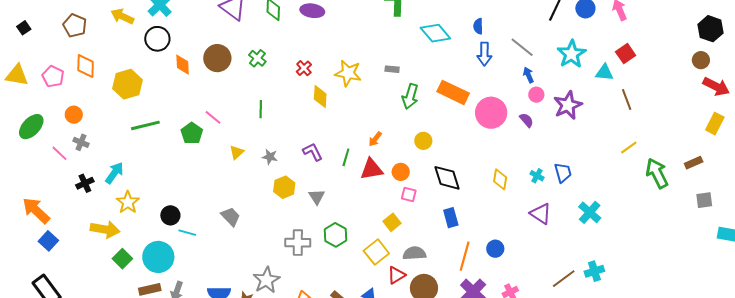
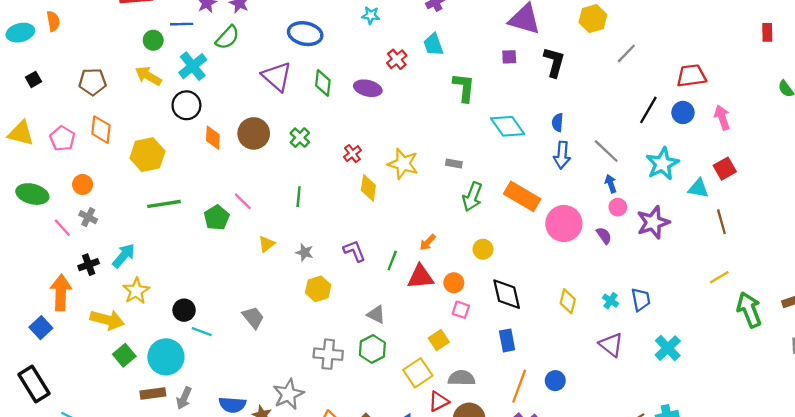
brown pentagon: (75, 26) -> (92, 82), turned -30
green ellipse: (31, 127) -> (32, 194), turned 56
gray triangle: (317, 197) -> (376, 314), moved, turned -36
orange arrow: (36, 210) -> (61, 292), moved, turned 44

